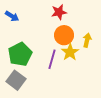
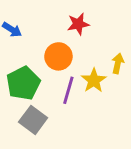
orange circle: (64, 35) -> (58, 56), moved
gray square: (16, 80) -> (33, 120), moved

